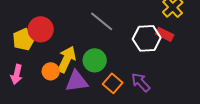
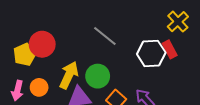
red rectangle: (165, 34) -> (170, 49), turned 36
orange circle: (51, 71) -> (39, 87), moved

